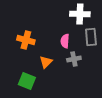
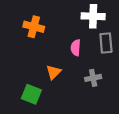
orange cross: (26, 40) -> (34, 27), moved
gray cross: (74, 59) -> (93, 78), moved

